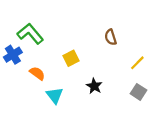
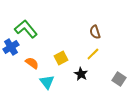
yellow square: (71, 58) -> (61, 58), moved
yellow line: (137, 63) -> (93, 54), moved

